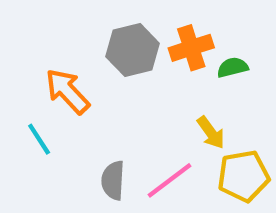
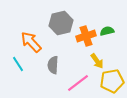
orange cross: (191, 48) -> (86, 36), moved
gray semicircle: (113, 180) -> (53, 65), moved

